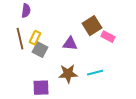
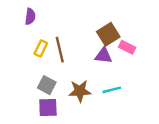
brown line: (20, 39) -> (60, 50), moved
purple triangle: (70, 44) -> (103, 56), moved
gray square: (40, 50) -> (47, 85), moved

